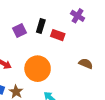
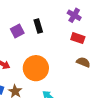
black rectangle: (41, 26) -> (38, 26), turned -32
red rectangle: (58, 35) -> (78, 38), moved

